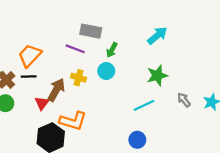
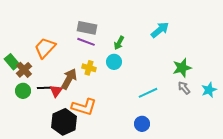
gray rectangle: (91, 31) -> (87, 28), moved
green star: (157, 75) -> (182, 68), moved
black line: (29, 77) -> (44, 88), moved

